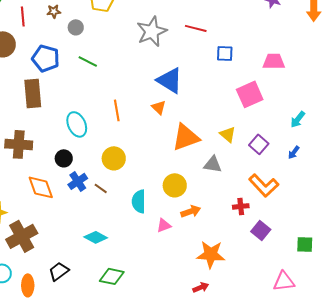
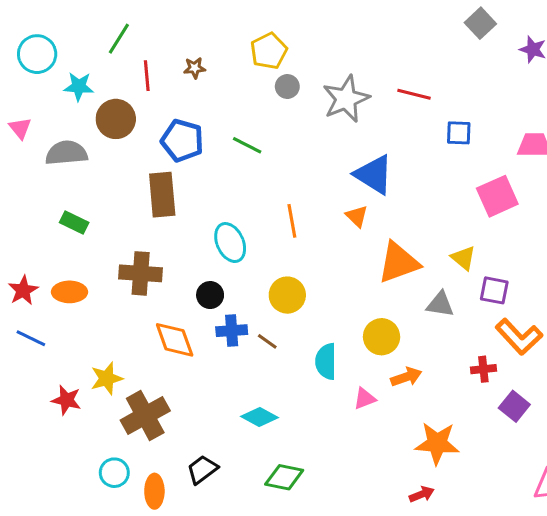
gray circle: (76, 27) -> (287, 87), moved
purple square: (259, 144) -> (494, 290), moved, turned -30
blue cross: (78, 181) -> (232, 331), turned 30

